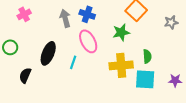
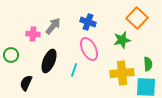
pink cross: (24, 14) -> (33, 34), moved, turned 32
gray arrow: (65, 18) -> (53, 26), moved, turned 54

